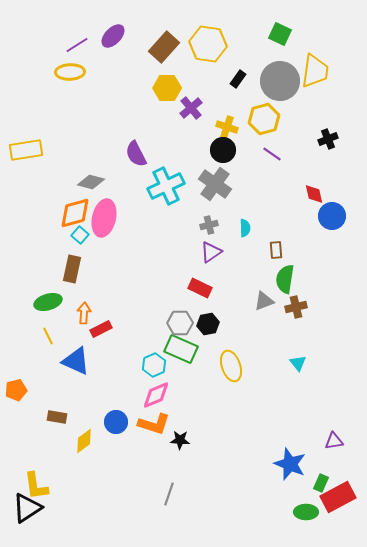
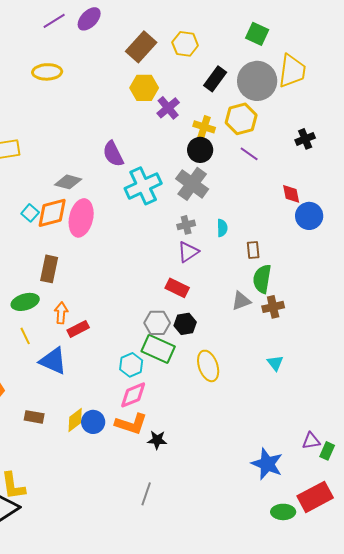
purple ellipse: (113, 36) -> (89, 19), moved
yellow hexagon: (208, 44) -> (185, 44), size x0.7
purple line: (77, 45) -> (54, 21), moved
black rectangle: (238, 79) -> (215, 79), size x1.4
cyan square: (80, 235) -> (30, 213), moved
yellow diamond: (84, 441) -> (75, 420), moved
green rectangle: (321, 483) -> (327, 451), moved

